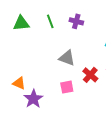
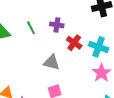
red cross: (90, 75) -> (74, 43), moved

